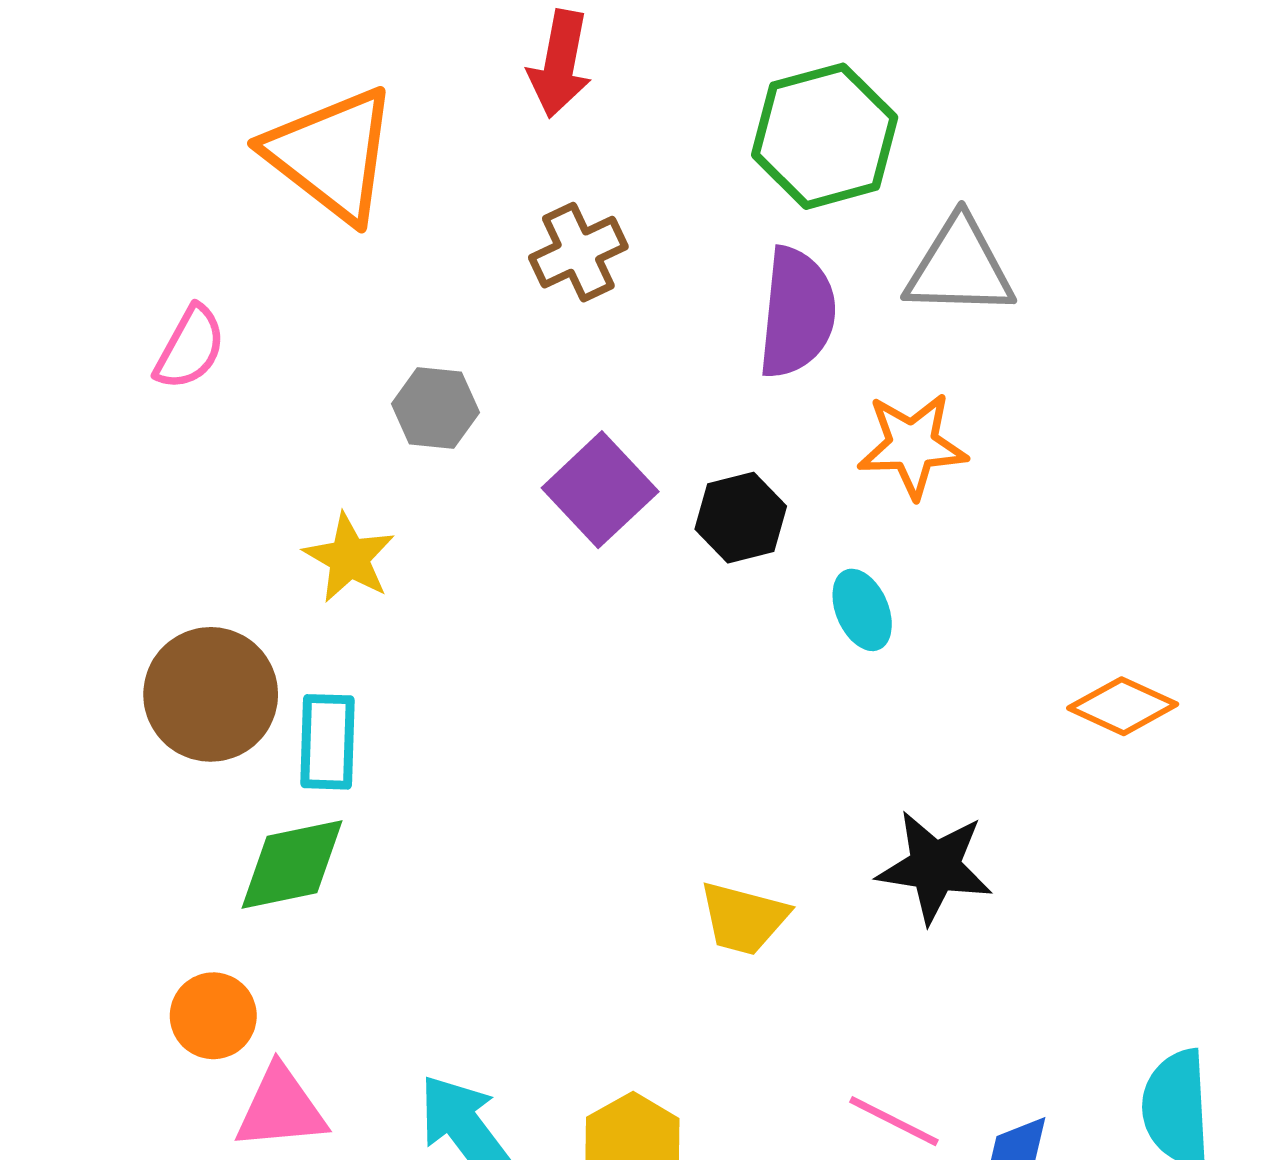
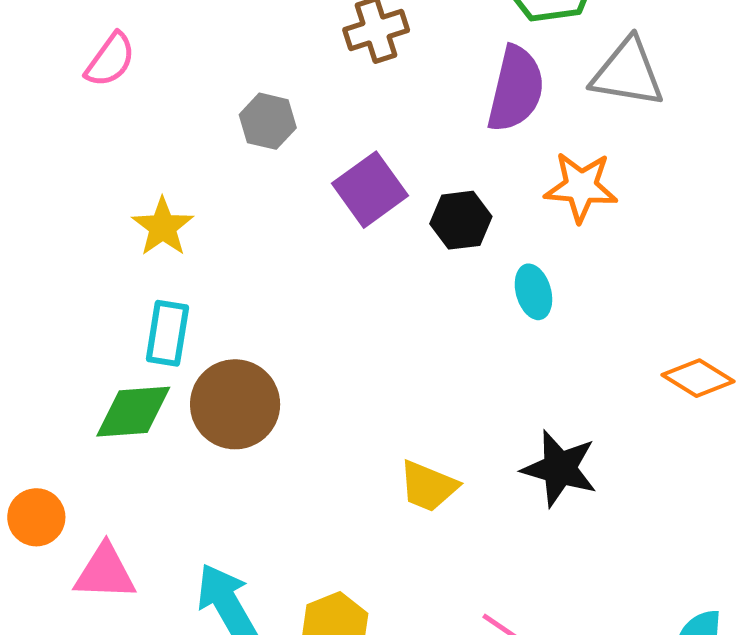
yellow star: (349, 558) -> (163, 227), moved
brown circle: (211, 694) -> (235, 404), moved
orange circle: (213, 1016) -> (36, 517), moved

